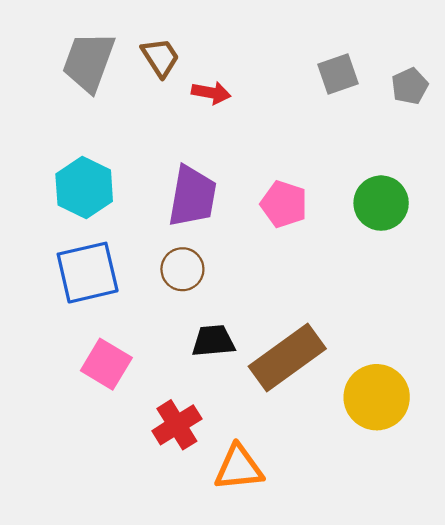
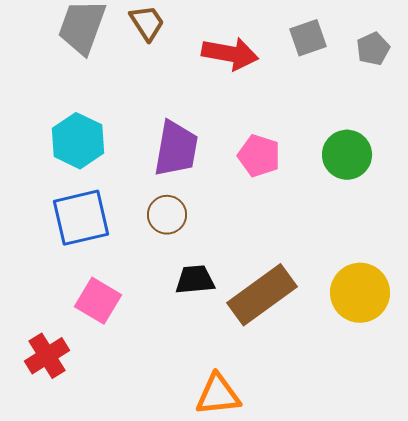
red arrow: (211, 93) -> (230, 54), moved, size x1.6
yellow circle: (377, 397) -> (360, 293), moved
red cross: (177, 425) -> (47, 356), moved

